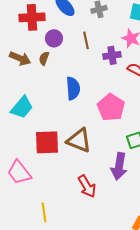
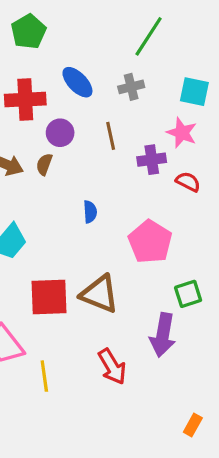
blue semicircle: (73, 88) -> (90, 212), size x0.6
yellow line: (44, 212) -> (44, 376), moved

